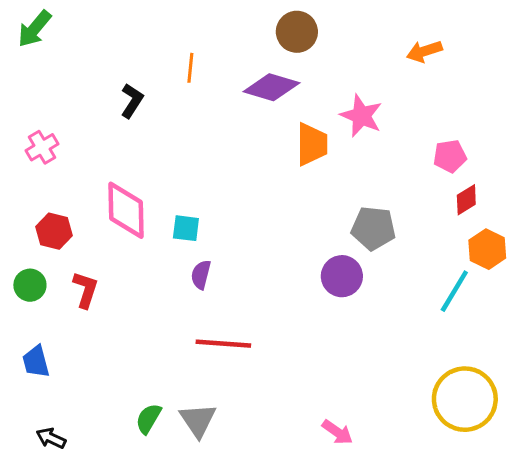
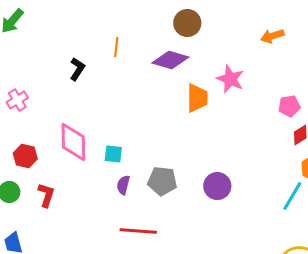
gray pentagon: (373, 228) -> (162, 181), moved

